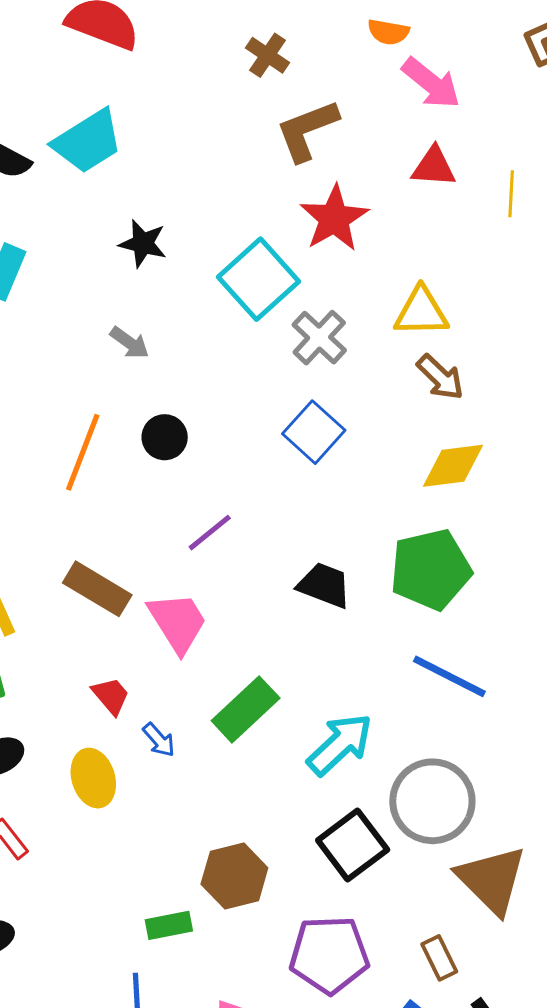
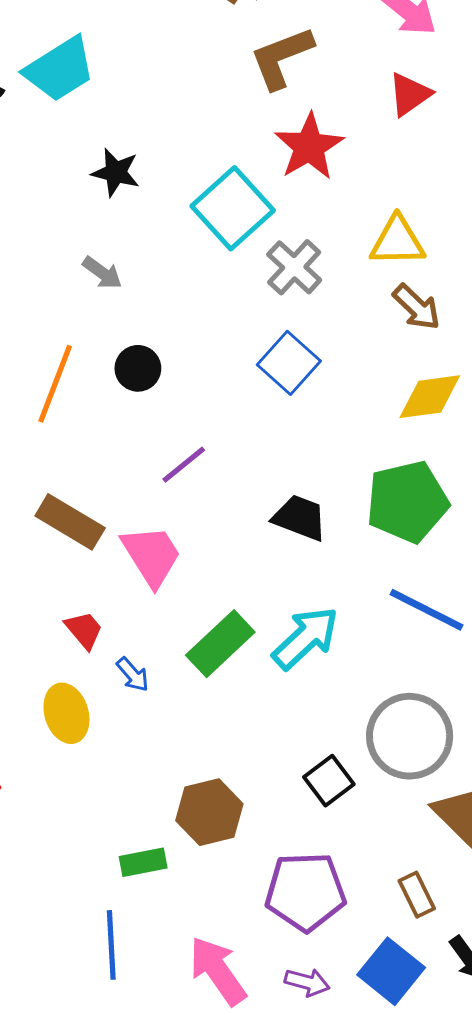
red triangle: (434, 167) -> (410, 94), turned -39
cyan arrow: (340, 744) -> (306, 638), moved
black square: (353, 845) -> (329, 781), size x0.7

